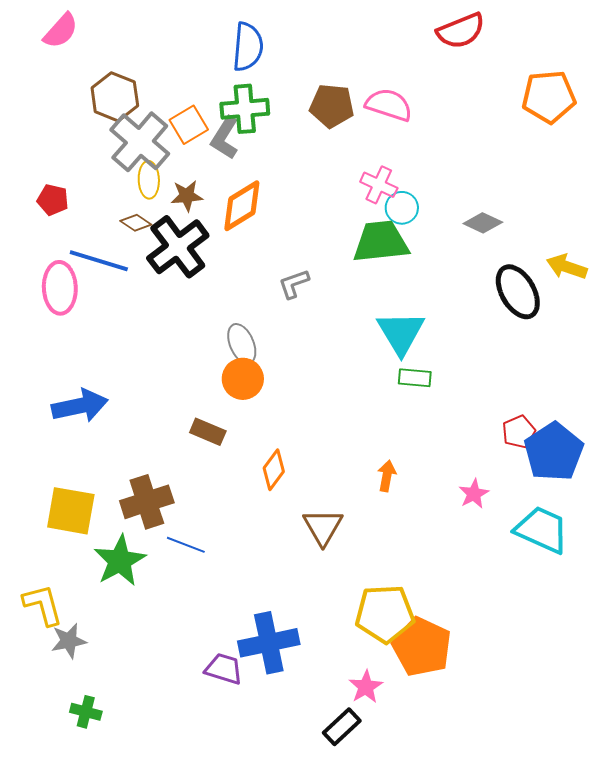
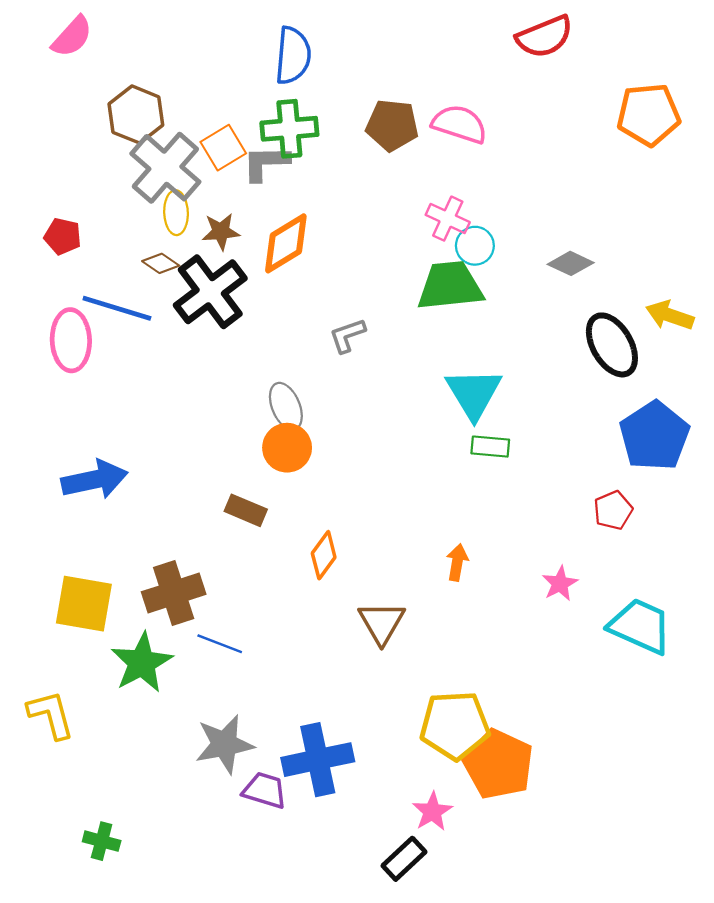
gray L-shape: (225, 138) -> (266, 163), turned 57
blue pentagon: (554, 452) -> (654, 436), moved
gray star: (69, 641) -> (224, 744), moved, size x1.4

